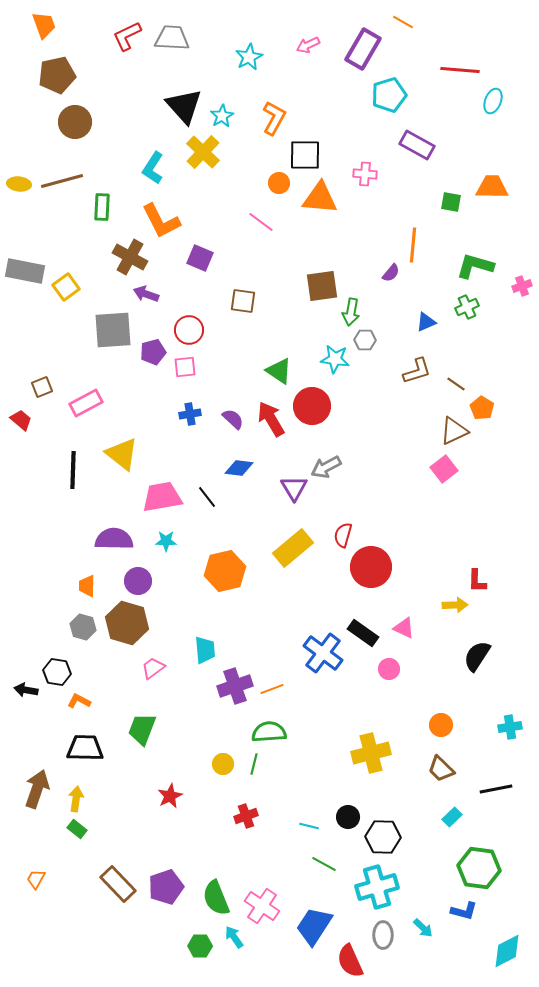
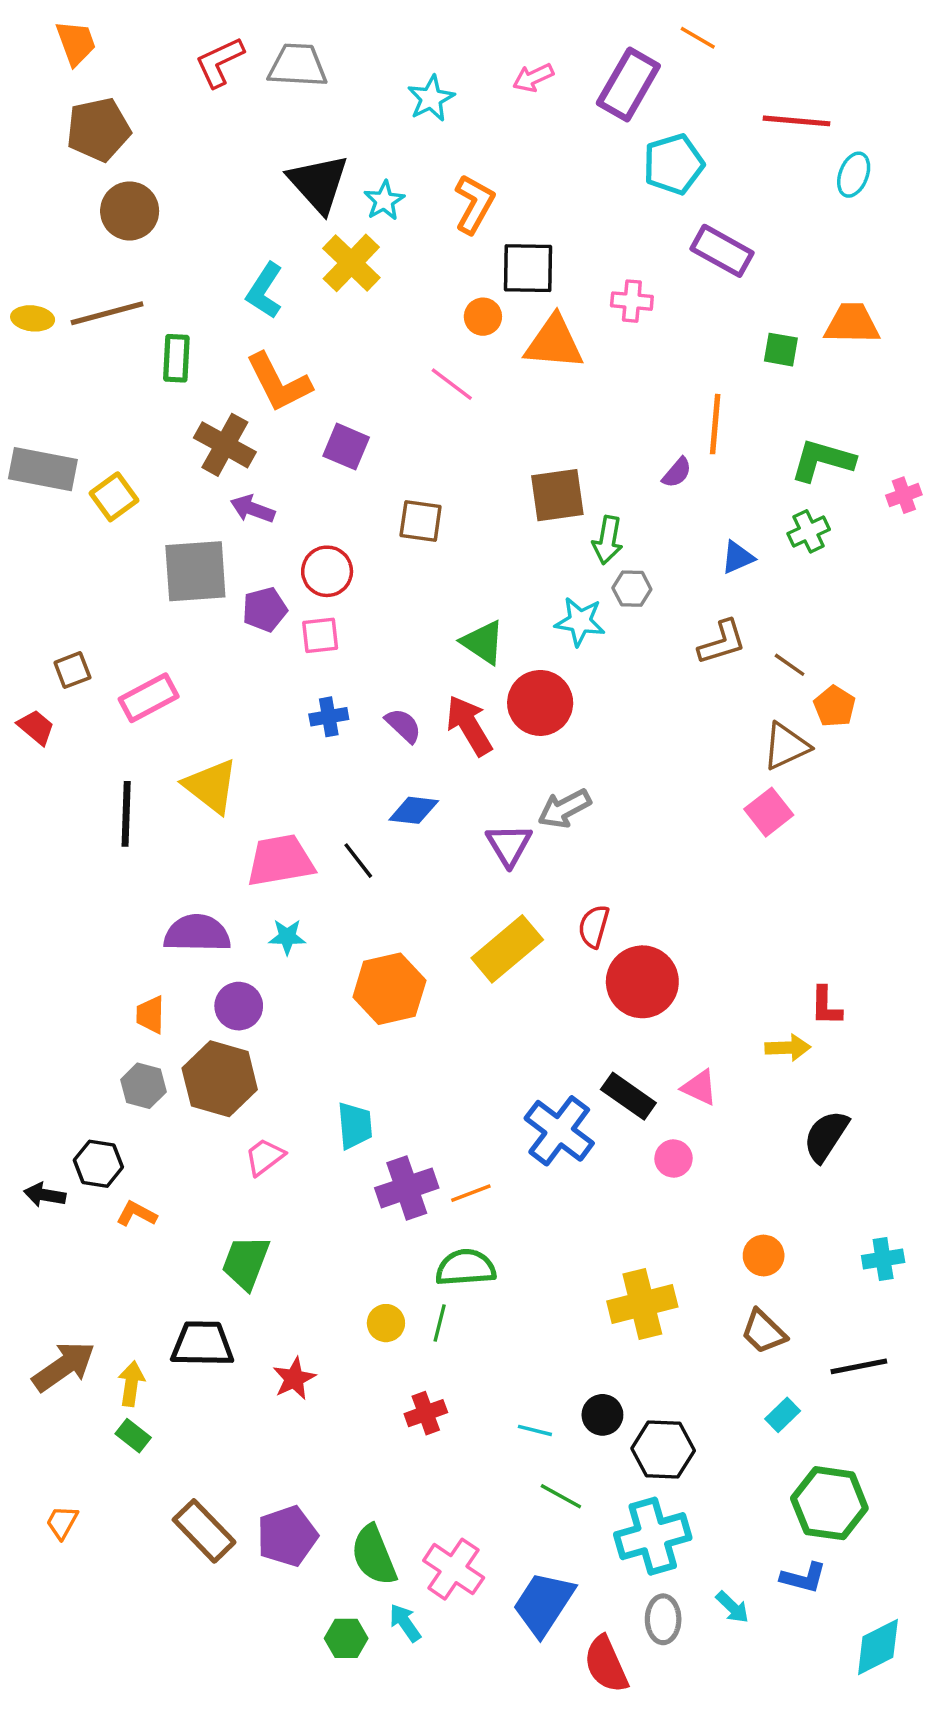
black trapezoid: (85, 748) -> (202, 1344), moved
brown arrow: (37, 789) -> (64, 1366), turned 36

